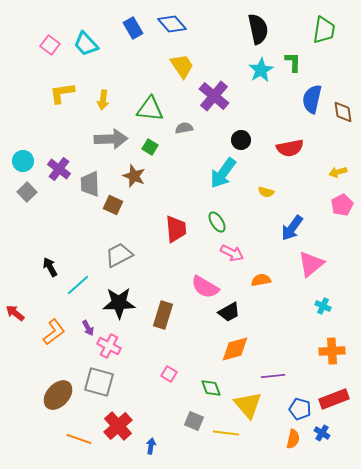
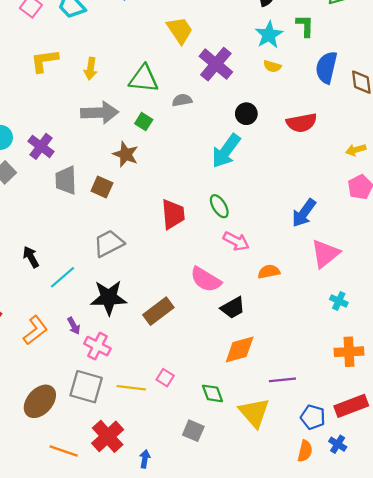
gray trapezoid: (90, 184) -> (66, 180), moved
yellow semicircle: (266, 192) -> (272, 66), moved
brown rectangle: (163, 315) -> (158, 311), turned 36
yellow line: (226, 433) -> (131, 388), moved

